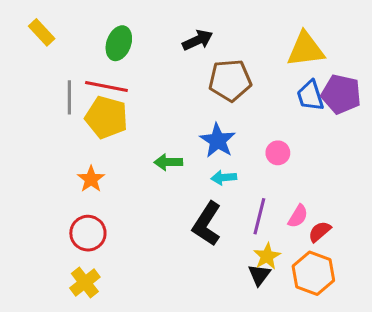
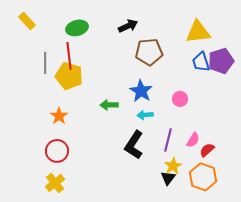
green ellipse: (119, 43) -> (77, 28), turned 55
red line: (106, 86) -> (69, 56), turned 72
purple pentagon: (341, 94) -> (221, 61), turned -30

